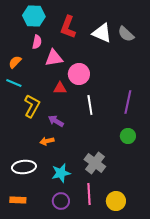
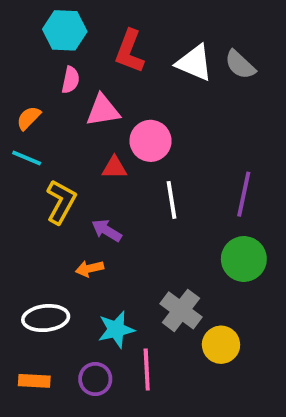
green circle: (128, 136) -> (244, 259), size x1.5
pink line: (89, 194) -> (147, 369), moved
purple circle: (61, 201) -> (95, 379), moved
yellow circle: (116, 201) -> (221, 345), moved

